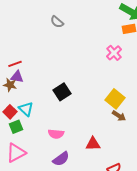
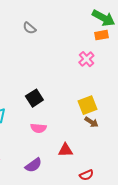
yellow square: (115, 99) -> (87, 105), turned 30
pink semicircle: (56, 134) -> (38, 128), moved

